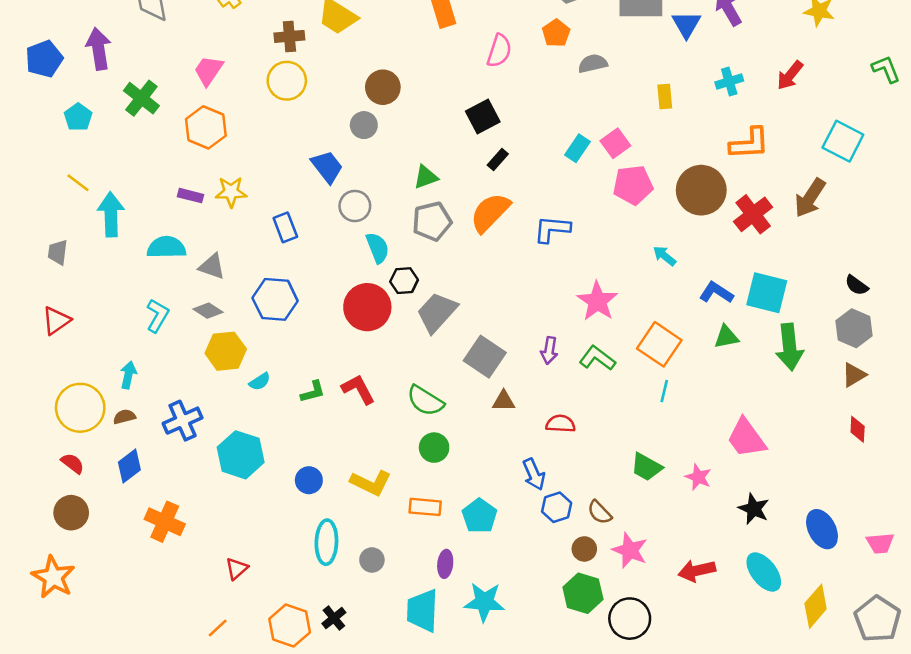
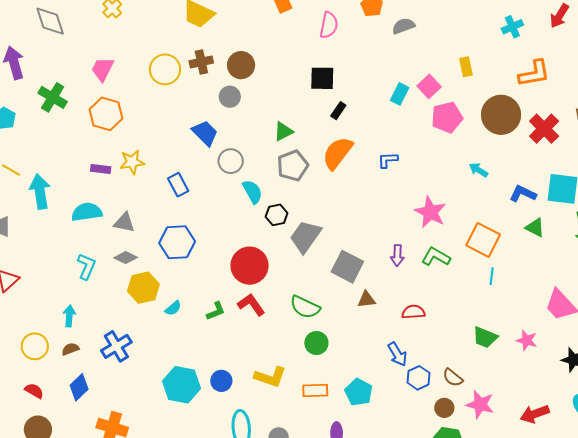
brown cross: (289, 36) -> (201, 62), moved
yellow rectangle: (665, 97) -> (466, 67), moved
black square: (483, 116) -> (322, 78), turned 36
blue L-shape: (552, 229) -> (388, 160), size x0.7
red circle: (367, 307) -> (250, 266), moved
green triangle: (726, 337) -> (535, 227), turned 45
yellow circle: (80, 408) -> (35, 346), size x0.7
cyan hexagon: (241, 455) -> (182, 385), moved

